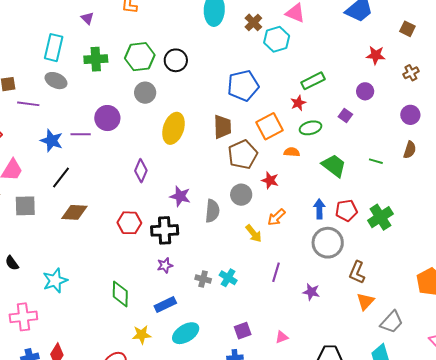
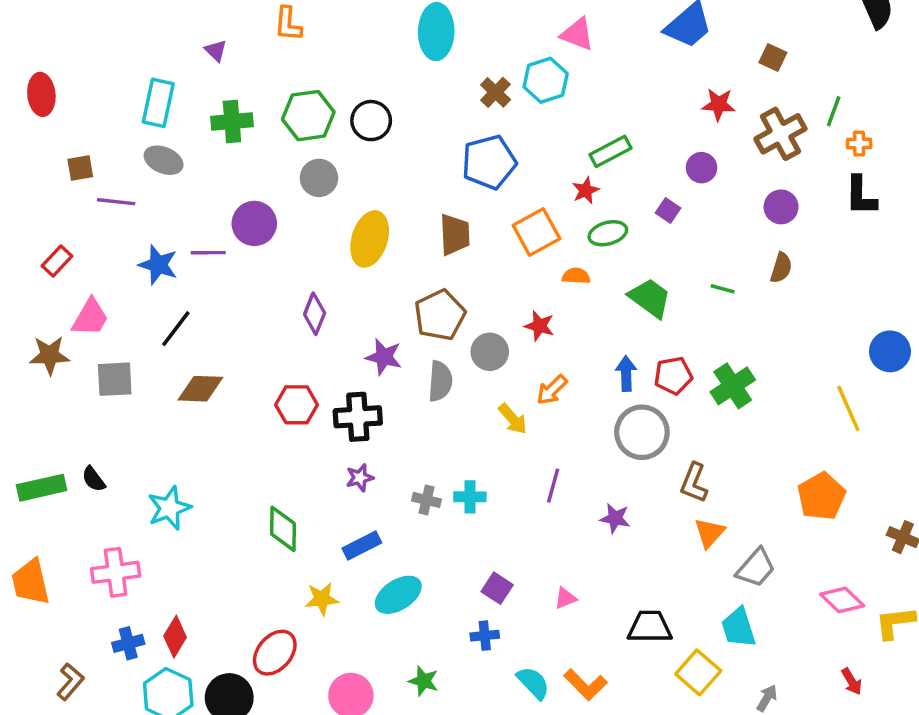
brown cross: (253, 22) -> (496, 92), moved
brown cross: (411, 73) -> (780, 134), size x1.8
brown pentagon: (243, 155) -> (440, 315), moved
cyan cross: (228, 278) -> (470, 497), turned -30
purple square: (243, 331) -> (497, 588), turned -36

